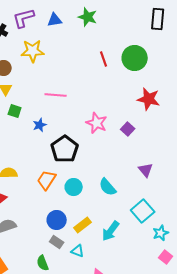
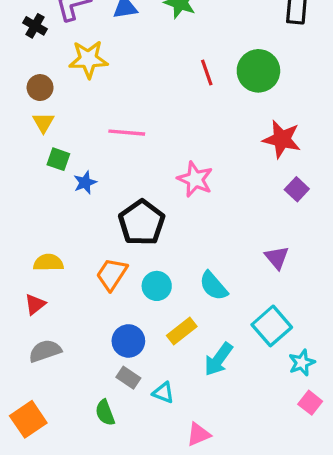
blue star: (40, 125) -> (85, 183), moved
purple square: (128, 129) -> (297, 189), moved
yellow rectangle: (83, 225) -> (182, 331), moved

